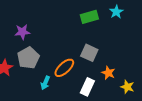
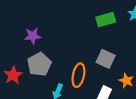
orange ellipse: (64, 68) -> (78, 75), turned -35

